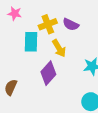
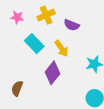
yellow cross: (48, 24) -> (46, 15), moved
cyan rectangle: (31, 42) -> (34, 44), turned -42

